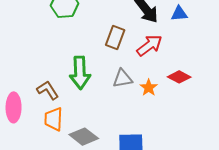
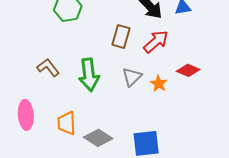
gray triangle: (123, 79) -> (132, 77), turned -30
brown L-shape: (48, 90) -> (48, 68), moved

